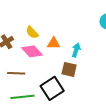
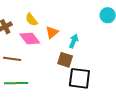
orange triangle: (54, 43) -> (52, 32), turned -48
black square: (52, 88) -> (79, 78), moved, turned 35

